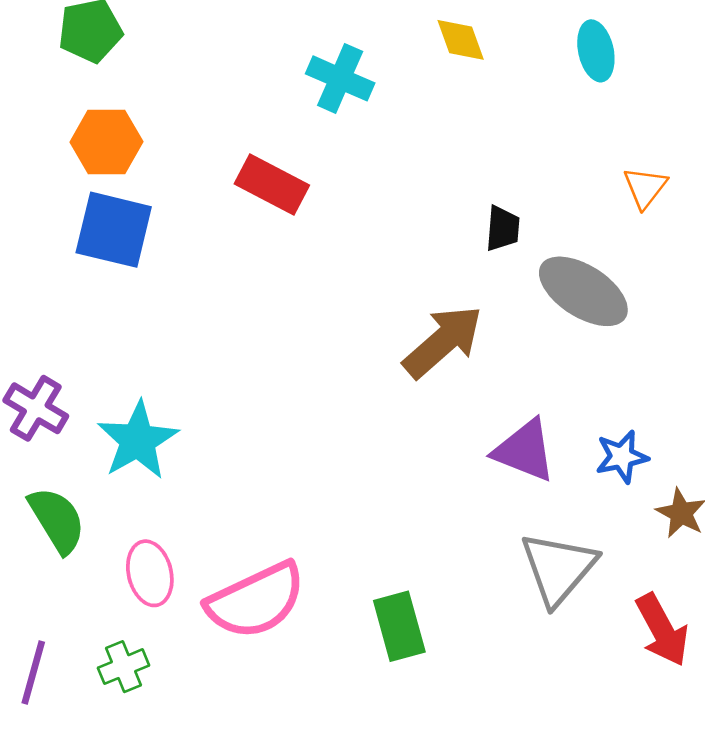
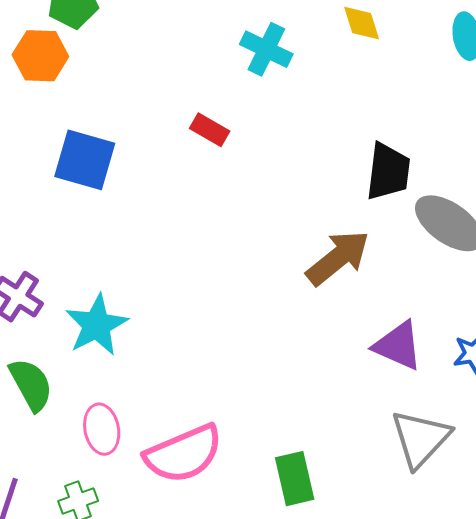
orange hexagon: (106, 142) -> (40, 56), moved
red rectangle: (272, 184) -> (210, 130), size x0.7
black trapezoid: (503, 229) -> (388, 172), size x1.6

